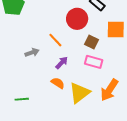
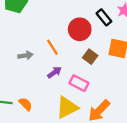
pink rectangle: (94, 62) -> (79, 83), moved
orange semicircle: (58, 83) -> (25, 104), moved

